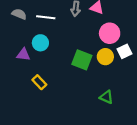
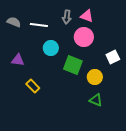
pink circle: (110, 33) -> (84, 37), moved
cyan circle: (40, 43) -> (51, 48), moved
yellow circle: (105, 57) -> (95, 77), moved

